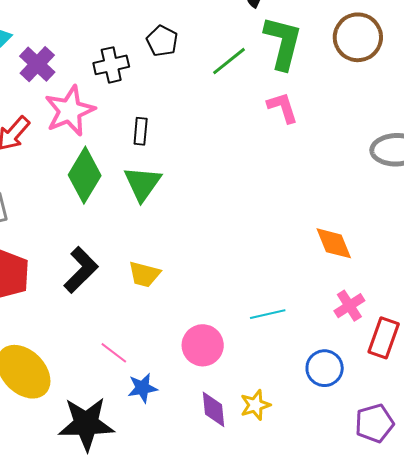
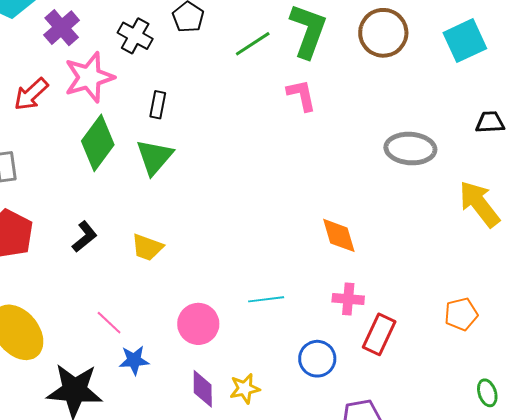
black cross: (111, 65) -> (135, 36), turned 36
black L-shape: (81, 270) -> (85, 237), size x0.7
pink cross: (349, 306) -> (348, 299), turned 32

